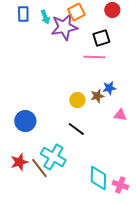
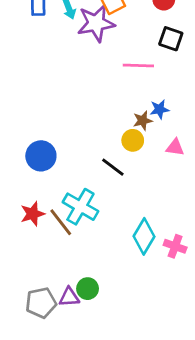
black square: (101, 38) -> (171, 39), moved, turned 36
yellow circle: (77, 100) -> (133, 140), moved
cyan diamond: (98, 178) -> (144, 236), turned 30

